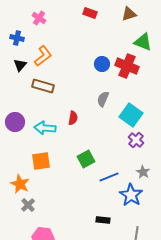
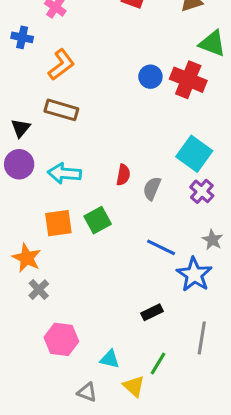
black triangle: (20, 65) -> (21, 128), moved
gray semicircle: (103, 99) -> (152, 188), moved
red semicircle: (73, 118) -> (123, 175), moved
green square: (86, 159) -> (98, 220), moved
blue line: (109, 177) -> (161, 247), turned 48
black rectangle: (103, 220) -> (152, 312), turned -32

